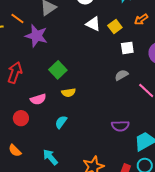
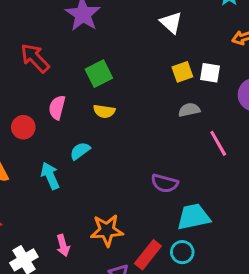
yellow square: (115, 27) -> (182, 72), moved
red arrow: (15, 73) -> (35, 58), turned -80
pink semicircle: (38, 99) -> (57, 107), turned 105
cyan arrow: (50, 157) -> (50, 176), moved

